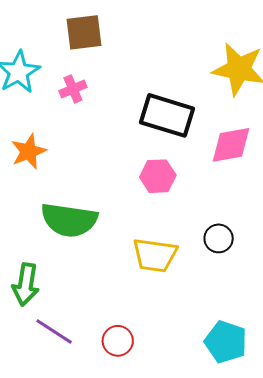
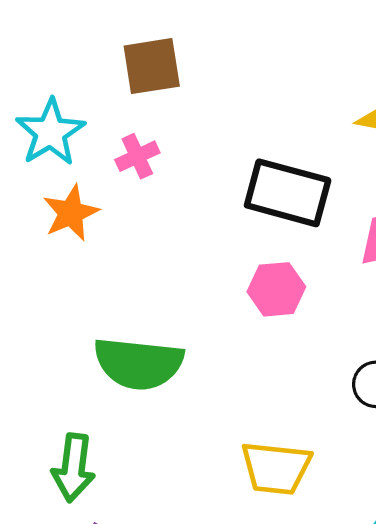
orange star: (29, 151) -> (71, 213), moved
yellow trapezoid: (155, 255) -> (276, 468), moved

